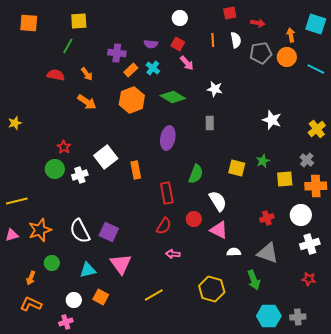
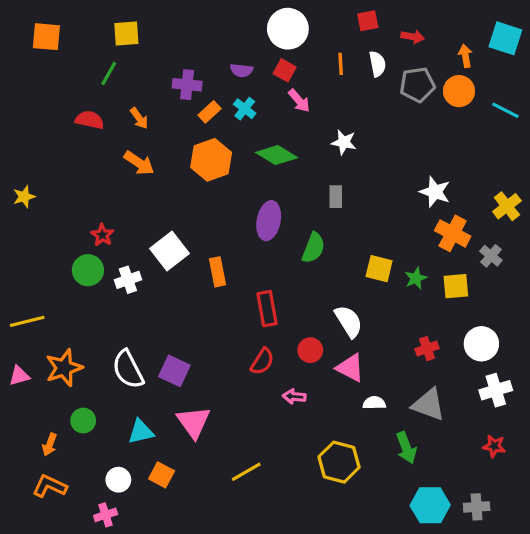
white circle: (180, 18) -> (288, 29), size x1.6
green star: (263, 161) -> (416, 278), moved
green semicircle: (196, 174) -> (313, 248), moved
orange cross: (316, 186) -> (453, 233), moved, turned 30
pink arrow: (173, 254) -> (294, 397), moved

